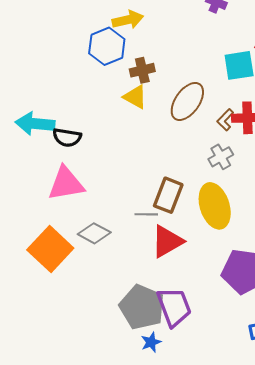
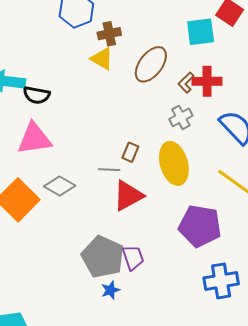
brown rectangle: (168, 195) -> (130, 152), size x0.6
purple trapezoid: (174, 307) -> (133, 257), size x0.7

